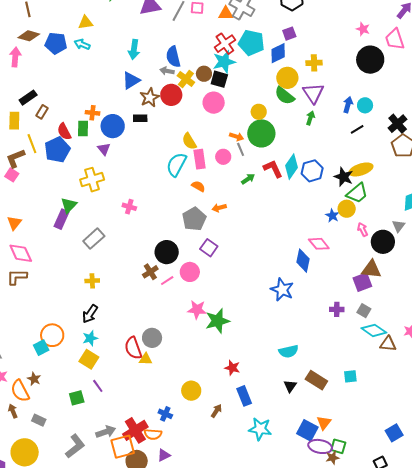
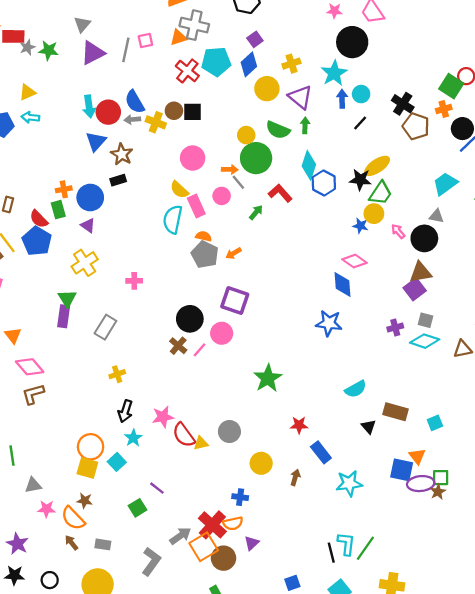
cyan star: (224, 62) -> (334, 73), moved
red circle: (171, 95) -> (108, 112), moved
green semicircle: (285, 96) -> (278, 130), moved
pink circle: (214, 103) -> (193, 158), moved
cyan diamond: (292, 167) -> (309, 165), moved
gray pentagon: (194, 219) -> (205, 255), moved
gray triangle: (399, 226) -> (437, 216), turned -40
purple square: (209, 248) -> (235, 300), size x1.4
pink star: (197, 310) -> (163, 417), moved
cyan diamond: (374, 330) -> (425, 341), moved
gray circle: (152, 338) -> (229, 432), moved
cyan square: (41, 348) -> (117, 462), moved
yellow square: (89, 359) -> (87, 468), moved
cyan square: (350, 376) -> (435, 423), moved

